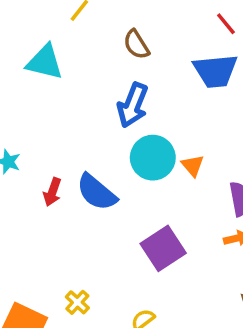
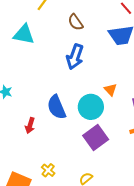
cyan circle: (153, 158) -> (91, 107), moved
red arrow: (52, 192) -> (30, 126), moved
blue semicircle: (97, 192) -> (56, 107), turned 30

